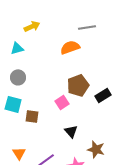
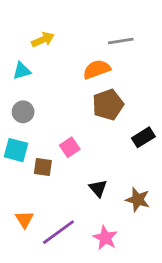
brown pentagon: (78, 85) -> (108, 105), moved
pink square: (62, 102) -> (70, 147), moved
brown star: (96, 149) -> (138, 200), moved

